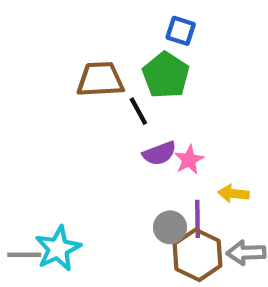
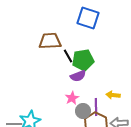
blue square: (181, 31) -> (88, 18), size x1.6
green pentagon: (166, 75) -> (83, 60), moved, turned 30
pink star: (189, 160) -> (72, 98), moved

